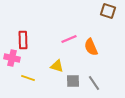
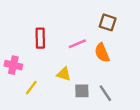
brown square: (108, 11) -> (108, 22), moved
red rectangle: (23, 40) -> (40, 38), moved
yellow line: (28, 78) -> (31, 88), turned -72

